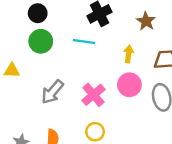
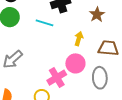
pink cross: (93, 95) -> (57, 78), moved

